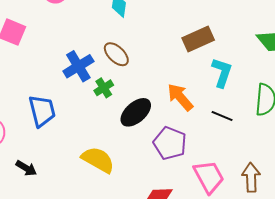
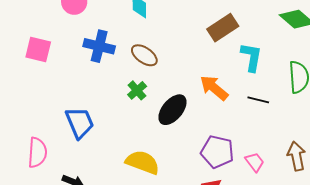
blue cross: (78, 66) -> (99, 46), moved, turned -36
purple pentagon: (170, 143) -> (217, 152), moved
pink trapezoid: (209, 177) -> (255, 162), size x0.6

